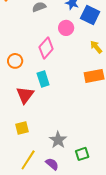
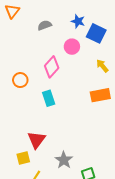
red triangle: (25, 95) -> (36, 140), moved
yellow square: (22, 128) -> (23, 158), moved

